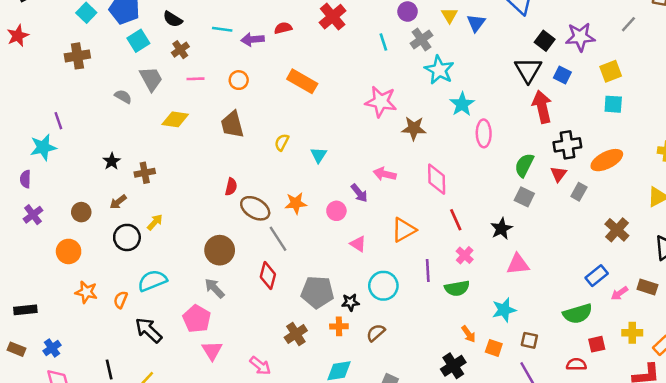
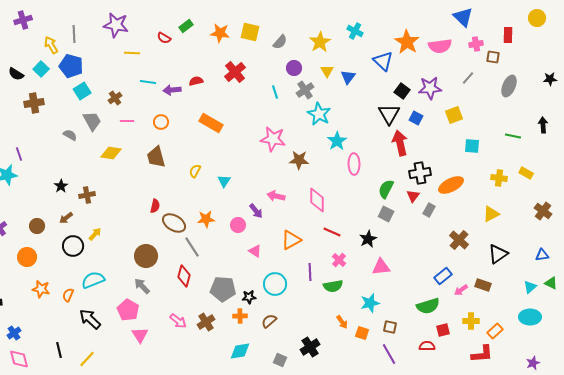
black semicircle: (173, 19) -> (16, 74), moved
cyan square: (613, 104) -> (472, 146), moved
red line: (456, 220) -> (332, 232), turned -42
pink arrow: (260, 366) -> (178, 321), moved
black cross: (453, 366) -> (310, 347), moved

